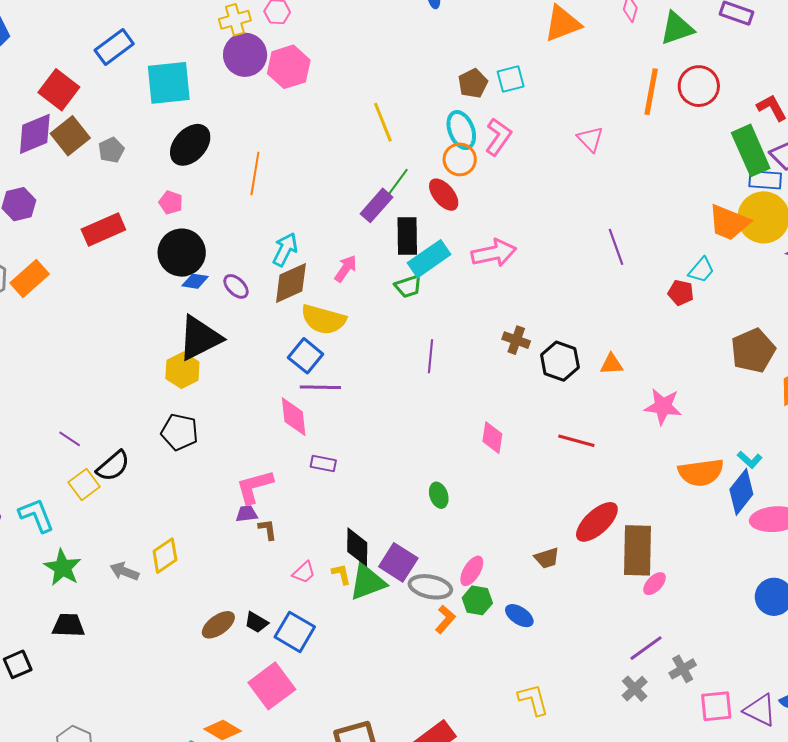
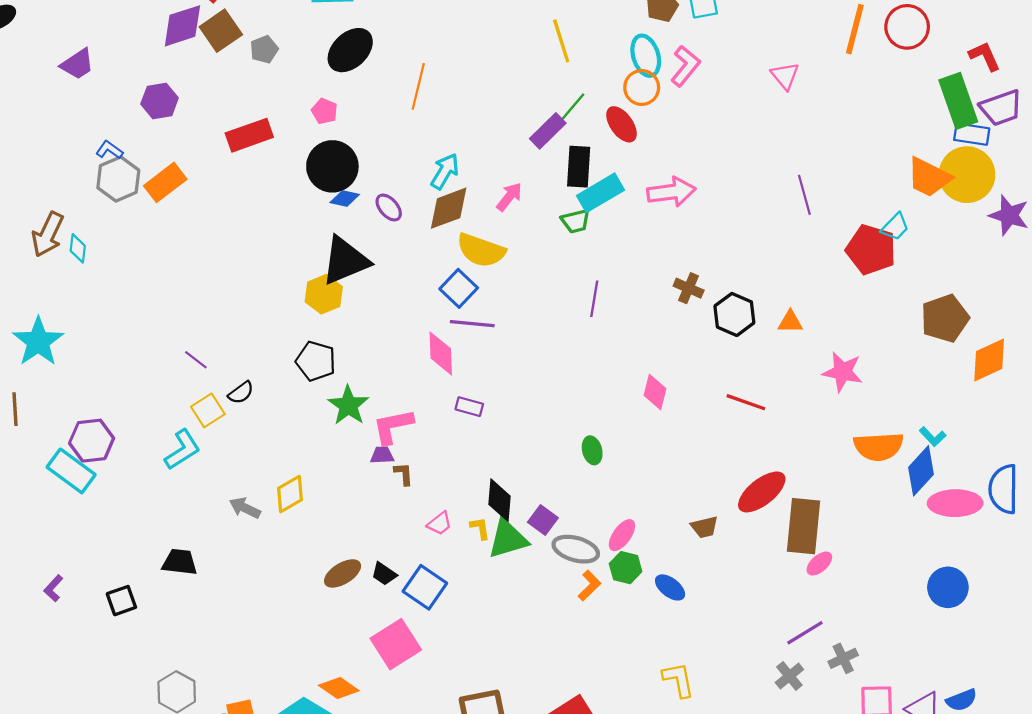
red pentagon: (681, 293) -> (871, 250), size x1.8
black semicircle: (113, 466) -> (241, 393), size x0.7
cyan L-shape: (36, 515) -> (182, 450), moved, turned 75
purple square: (398, 562) -> (543, 520), size x0.7
green star: (63, 568) -> (348, 405), moved

